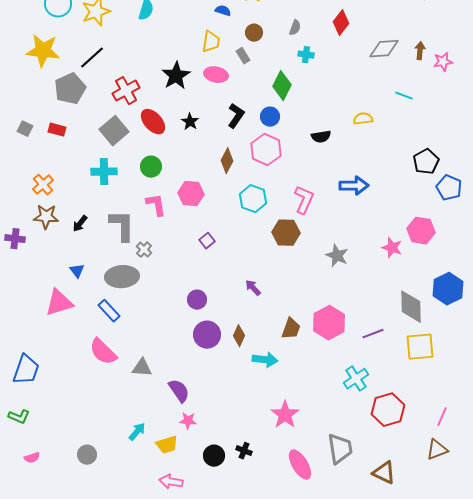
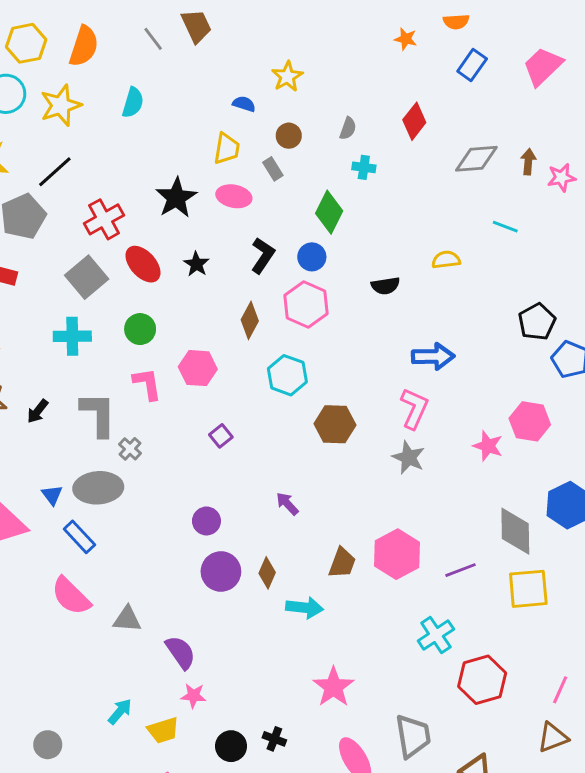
pink L-shape: (304, 200) -> (414, 408), moved
blue triangle: (77, 271) -> (52, 495), moved

